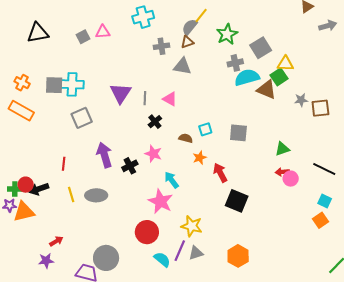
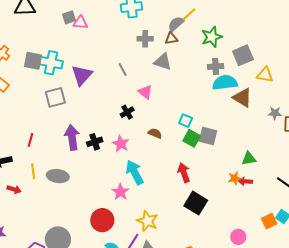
pink triangle: (103, 32) -> (80, 23), moved
green square: (279, 77) -> (192, 138), moved, turned -36
purple triangle: (121, 93) -> (82, 75), moved
gray line: (145, 98) -> (123, 69), moved, turned -40
cyan square: (205, 129) -> (186, 121), moved, turned 32
orange star: (200, 158) -> (235, 178), moved
black cross: (130, 166) -> (95, 142), moved
pink circle: (291, 179) -> (238, 237), moved
cyan arrow: (172, 180) -> (135, 172), size x1.4
pink star: (161, 201) -> (120, 192), size x0.7
orange square: (321, 220) -> (269, 221), moved
red arrow: (56, 241) -> (14, 189), moved, turned 40

